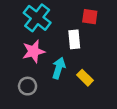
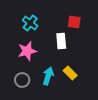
cyan cross: (37, 18) -> (30, 23), size x0.7
cyan arrow: (59, 68) -> (48, 76), moved

